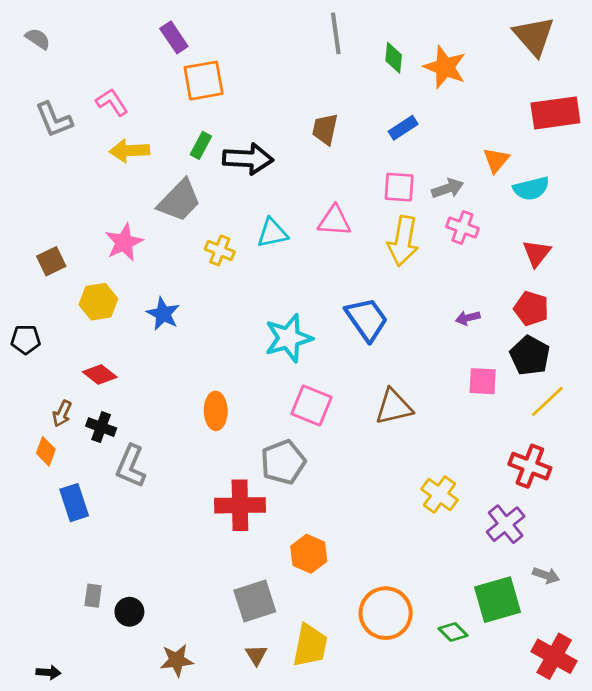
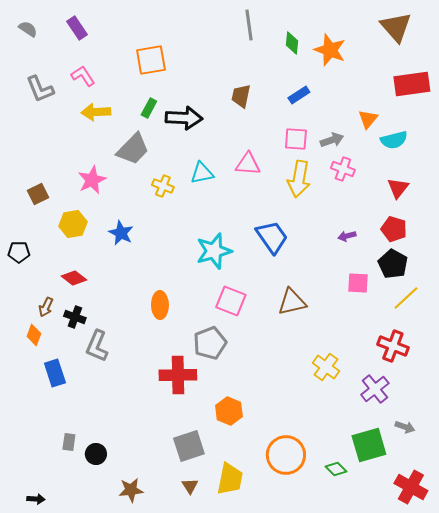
purple rectangle: (174, 37) -> (77, 28), moved

